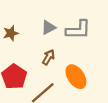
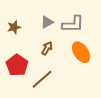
orange ellipse: (76, 77) -> (81, 52), moved

